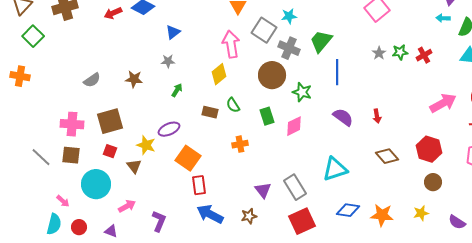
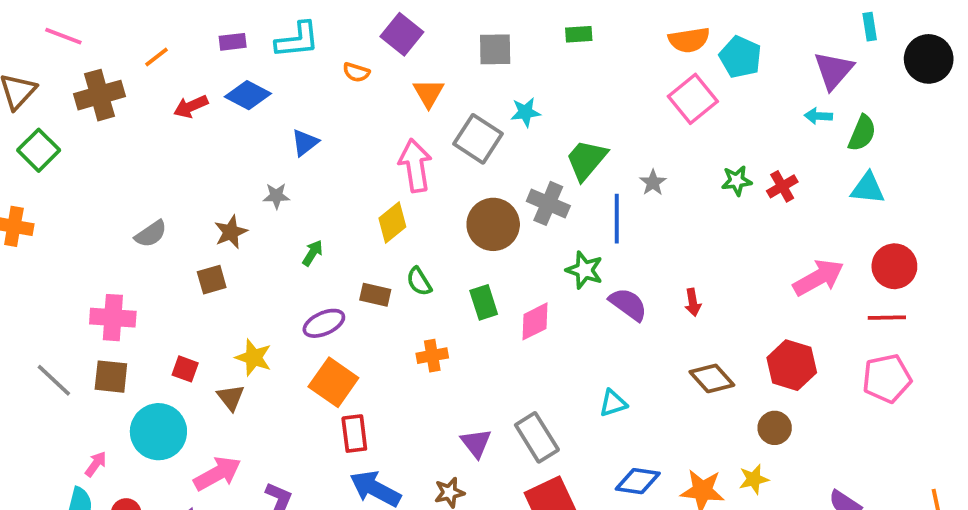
gray cross: (289, 48) -> (548, 203), moved
gray star: (379, 53) -> (653, 183), moved
gray star: (168, 61) -> (276, 196), moved
brown star: (134, 79) -> (231, 232), turned -30
green star: (302, 92) -> (584, 270), moved
brown square: (110, 121) -> (212, 280), moved, size x0.6
purple ellipse: (169, 129) -> (324, 323), moved
cyan triangle: (335, 169) -> (613, 403), size x0.6
brown circle: (433, 182) -> (775, 428), moved
pink arrow: (63, 201) -> (96, 464), turned -96
pink arrow: (127, 206) -> (217, 474), size x1.4
yellow star: (421, 213) -> (754, 479), moved

